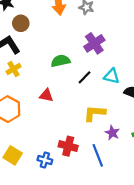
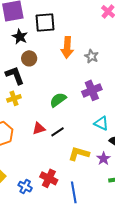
green semicircle: (61, 61) -> (58, 100), turned -36
black line: (84, 77) -> (57, 132), moved
red triangle: (46, 95) -> (39, 128), turned -40
purple star: (112, 133) -> (104, 159), moved

